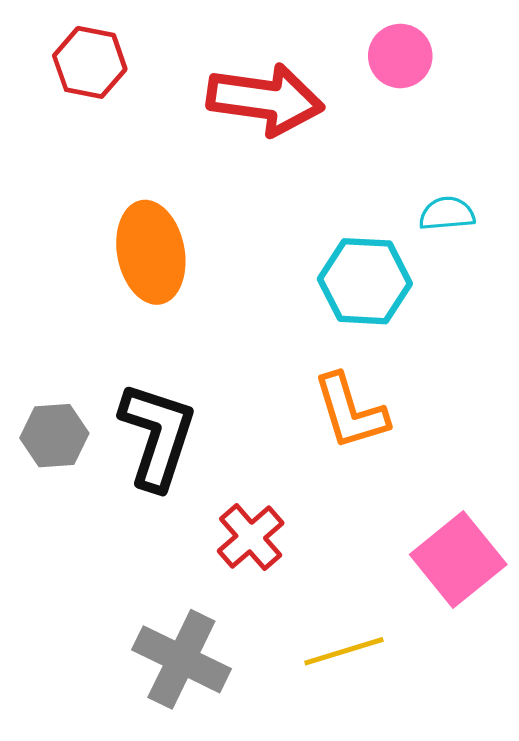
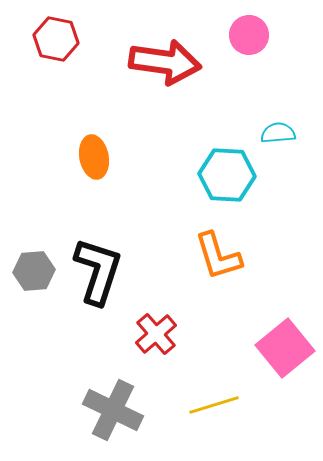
orange ellipse: (151, 252) -> (94, 157), size x0.7

